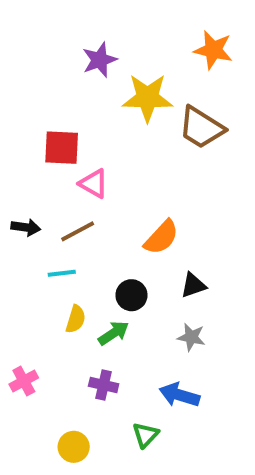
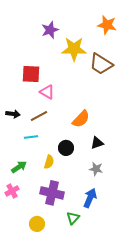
yellow semicircle: (76, 319) -> (49, 162), moved
green arrow: (114, 333) -> (19, 167), moved
purple cross: (104, 385) -> (52, 193), size x1.6
blue arrow: (179, 395) -> (90, 198), turned 96

